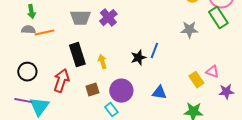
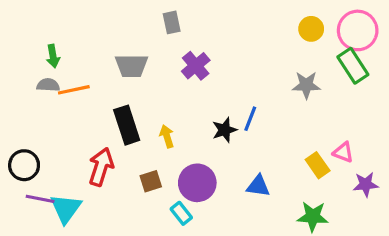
purple cross: (108, 18) -> (196, 66), moved
black circle: (27, 72) -> (24, 165), moved

